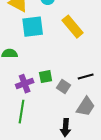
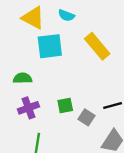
purple cross: (25, 84) -> (28, 108), moved

